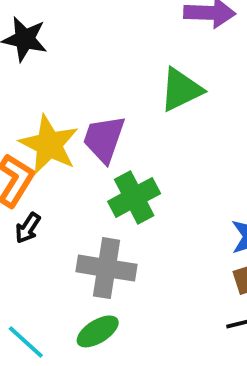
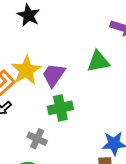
gray cross: (107, 268) -> (37, 139), size x0.7

